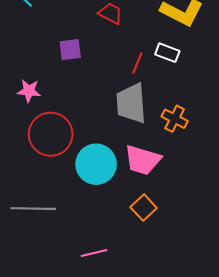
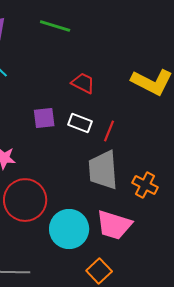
white rectangle: (167, 53) -> (80, 123), moved
orange square: (144, 208) -> (99, 271), moved

